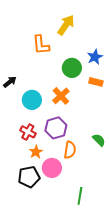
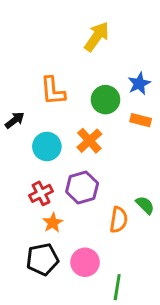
orange L-shape: (41, 45) -> (53, 91), moved
red cross: (28, 132) -> (41, 193), turned 35
orange semicircle: (70, 150) -> (119, 220), moved
pink circle: (52, 168) -> (85, 262), moved

